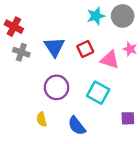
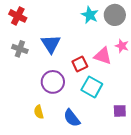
cyan star: (96, 16) -> (90, 15), turned -30
red cross: (14, 27) -> (18, 16), moved
red square: (85, 49) -> (80, 64), moved

